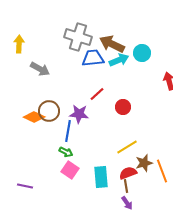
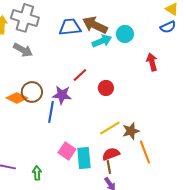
gray cross: (78, 37) -> (25, 18), moved
blue trapezoid: (93, 58) -> (70, 27), moved
green arrow: (66, 152) -> (37, 173), moved, turned -120
brown star: (144, 163) -> (131, 131), moved
pink square: (70, 170) -> (67, 151), moved

